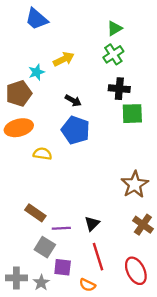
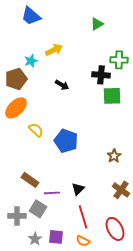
green cross: (113, 54) -> (119, 60), moved, turned 36
orange ellipse: (19, 128) -> (16, 108), turned -30
blue pentagon: (76, 130) -> (66, 141), moved
yellow semicircle: (42, 154) -> (36, 130), turned 35
brown star: (135, 184) -> (114, 156), size x0.6
purple square: (63, 267) -> (56, 237), moved
gray cross: (16, 278) -> (17, 216), moved
orange semicircle: (87, 285) -> (83, 241), moved

